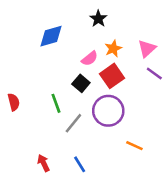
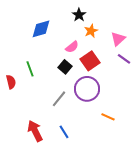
orange star: (113, 49) -> (91, 31), moved
green line: (56, 103) -> (30, 69), moved
red arrow: (44, 163) -> (35, 131), size x1.5

